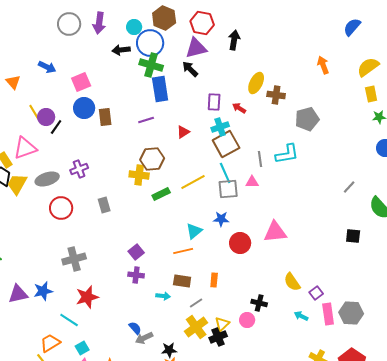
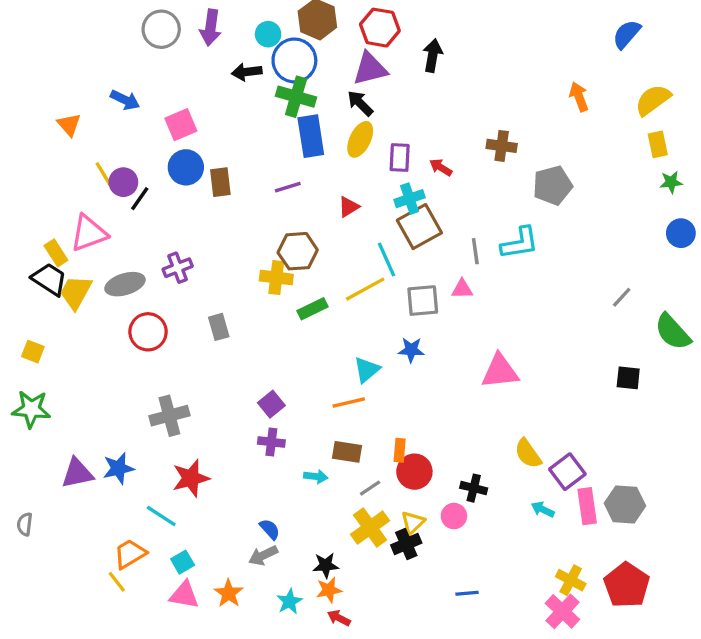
yellow ellipse: (256, 83) -> (360, 139), moved
cyan line: (225, 173) -> (386, 259), moved
red circle: (240, 243) -> (414, 472), moved
purple square: (316, 293) -> (567, 472), size x1.5
gray arrow: (144, 338) -> (263, 555), moved

